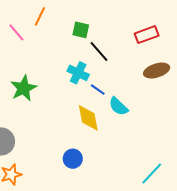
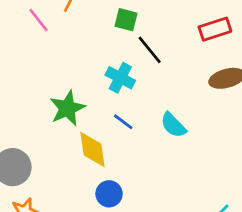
green star: (24, 88) -> (67, 108), moved
blue line: (98, 90) -> (123, 122), moved
yellow diamond: (88, 118) -> (93, 149), moved

